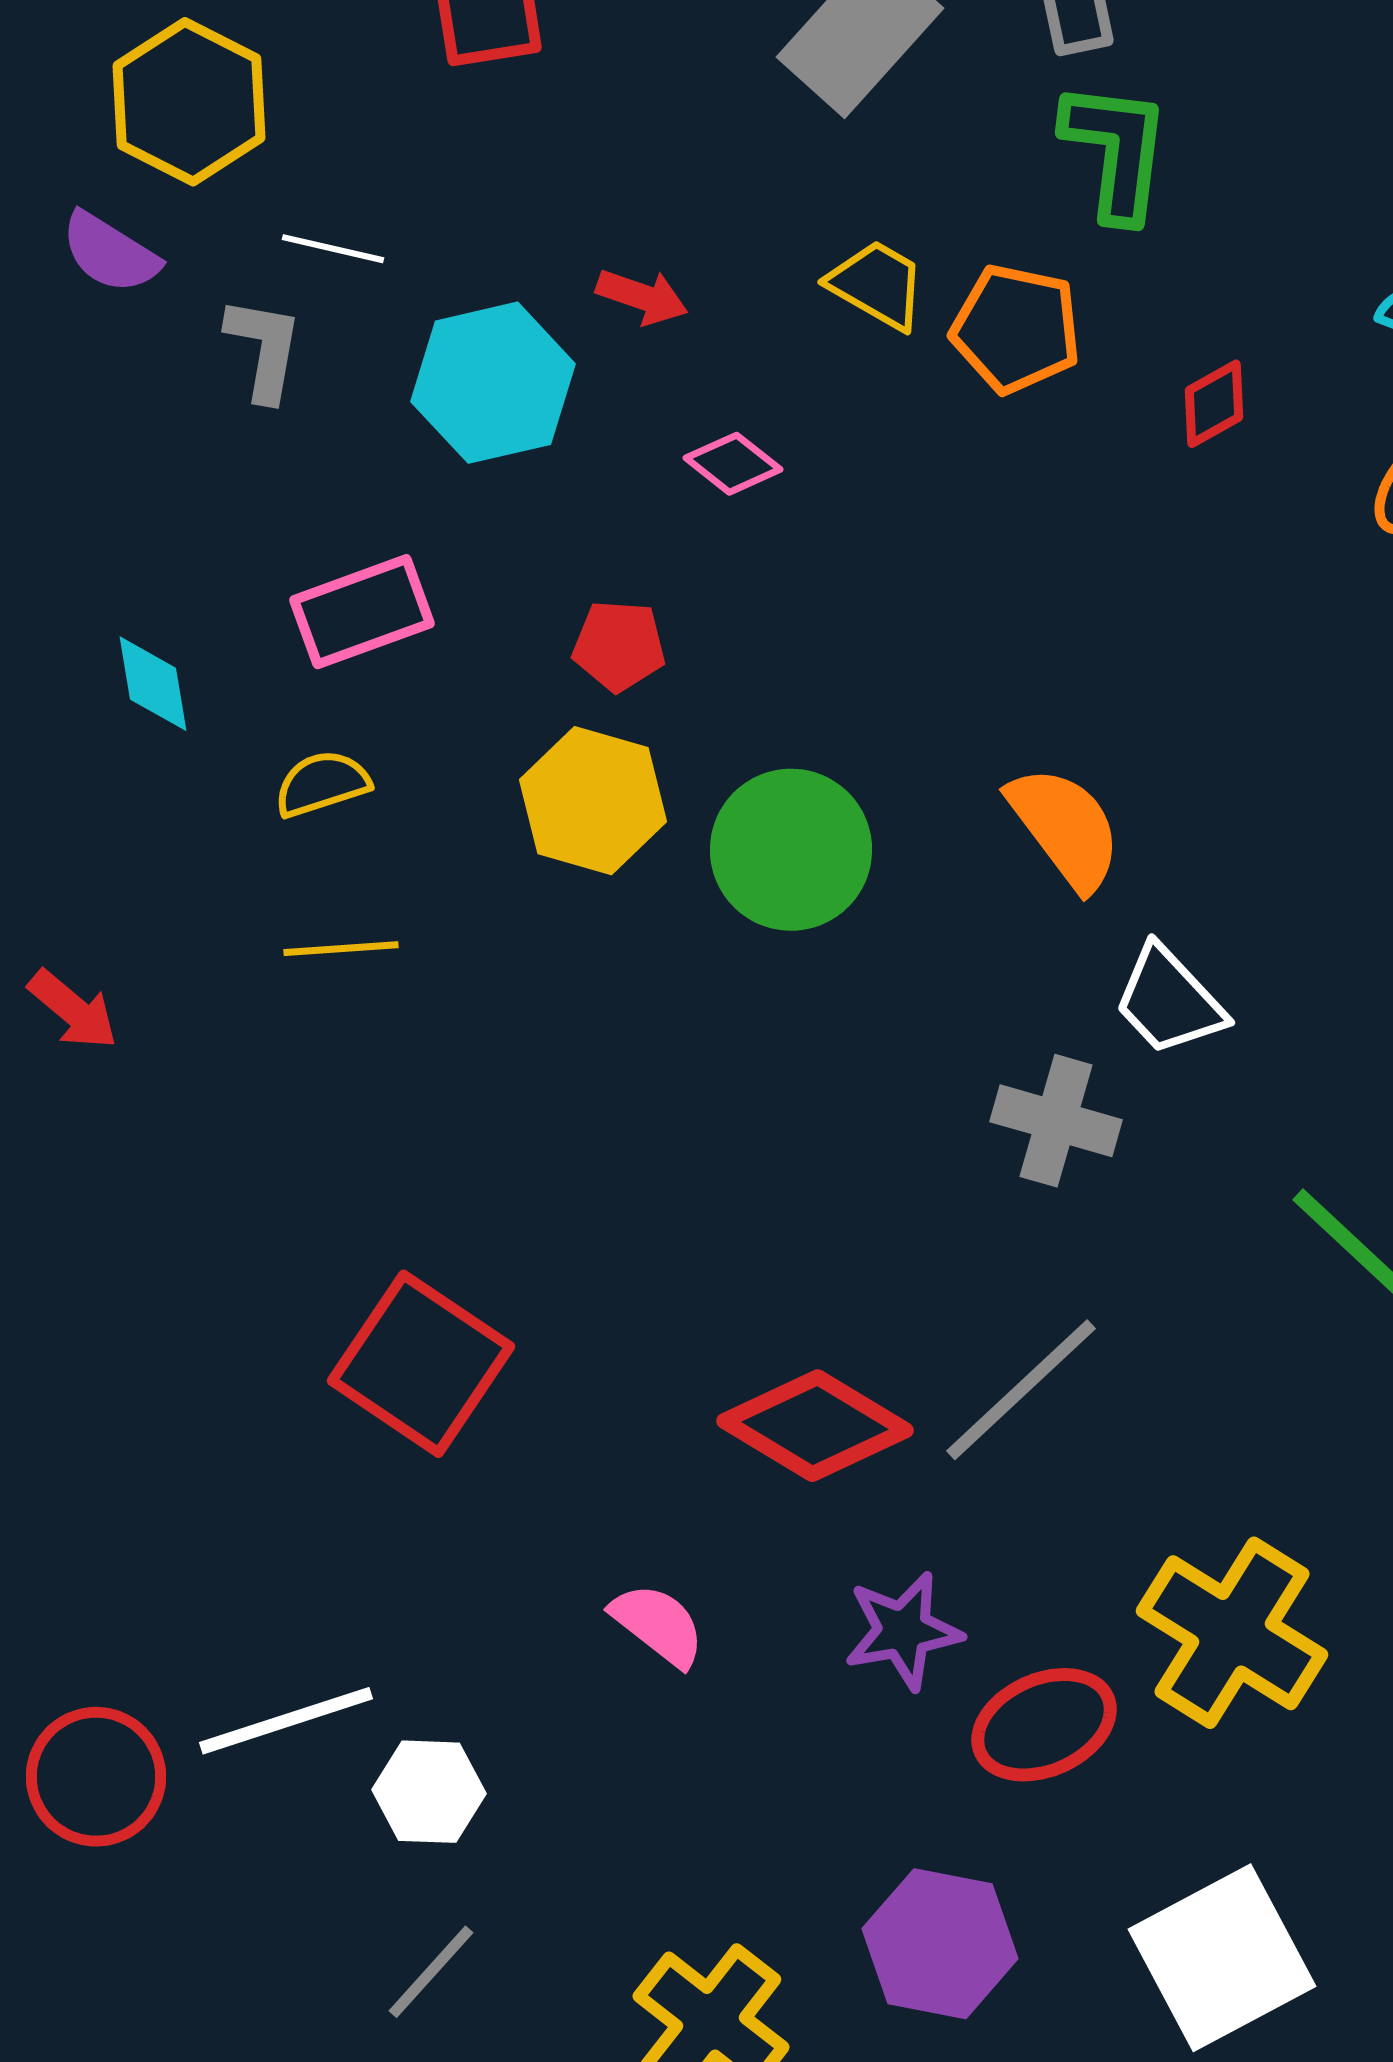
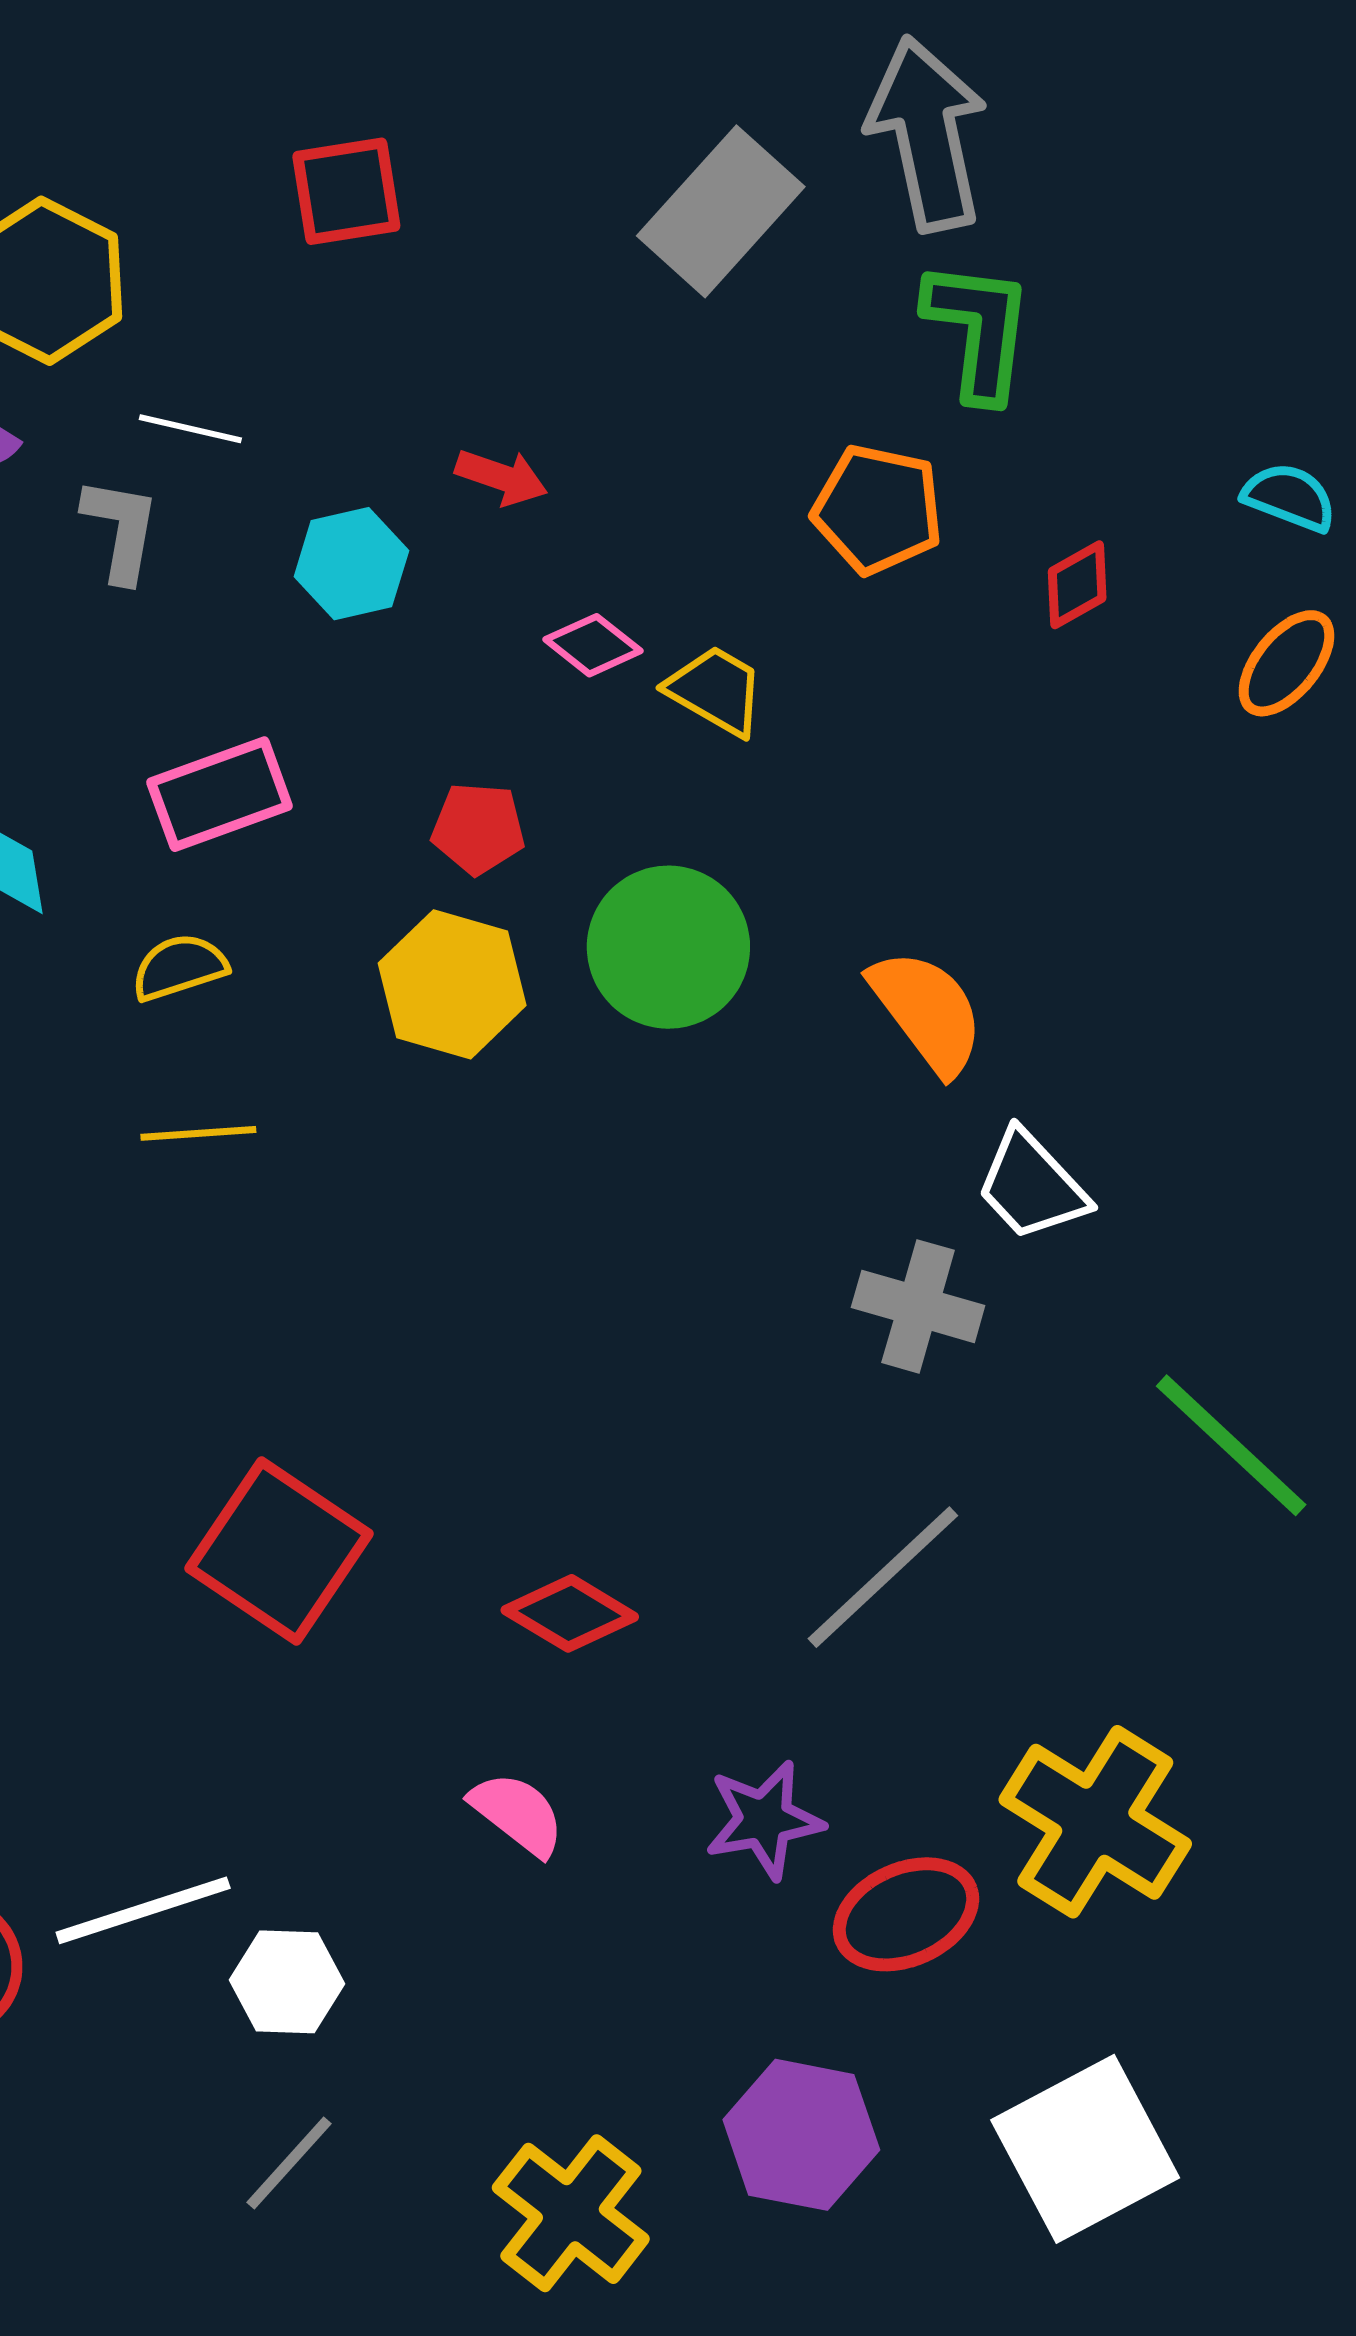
yellow trapezoid: (877, 285) -> (716, 690), moved
cyan hexagon: (493, 383) -> (351, 564), size x0.7
green circle: (791, 850) -> (668, 947), moved
red diamond: (815, 1426) -> (570, 1613), moved, size x0.7

